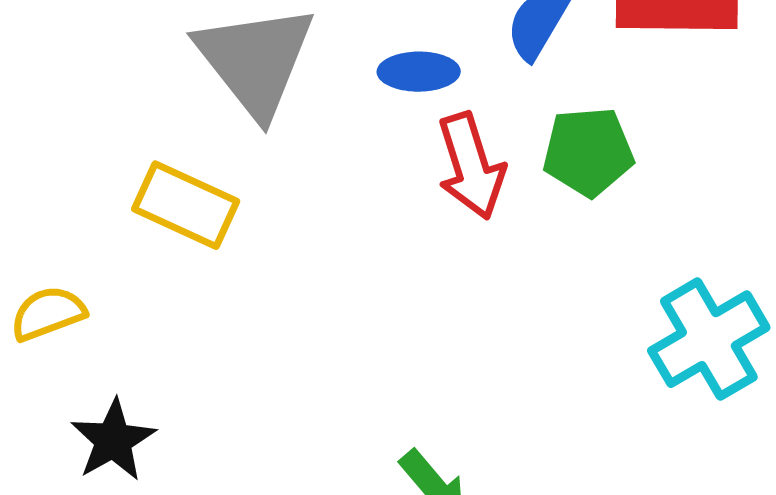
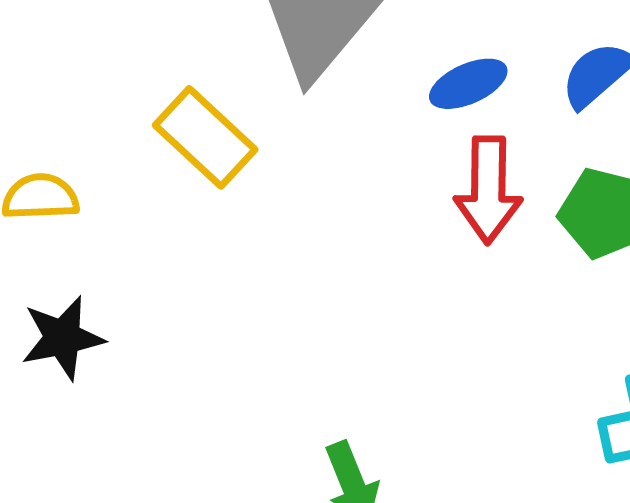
blue ellipse: (419, 72) -> (468, 84), turned -42

